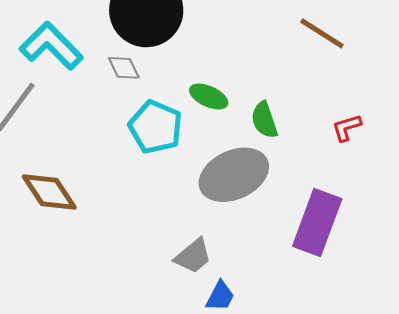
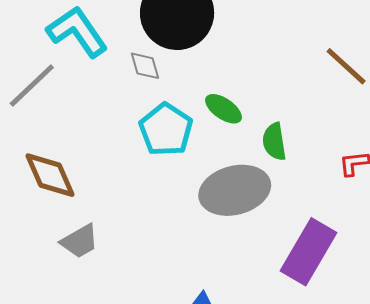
gray trapezoid: (193, 256) -> (80, 241), moved

